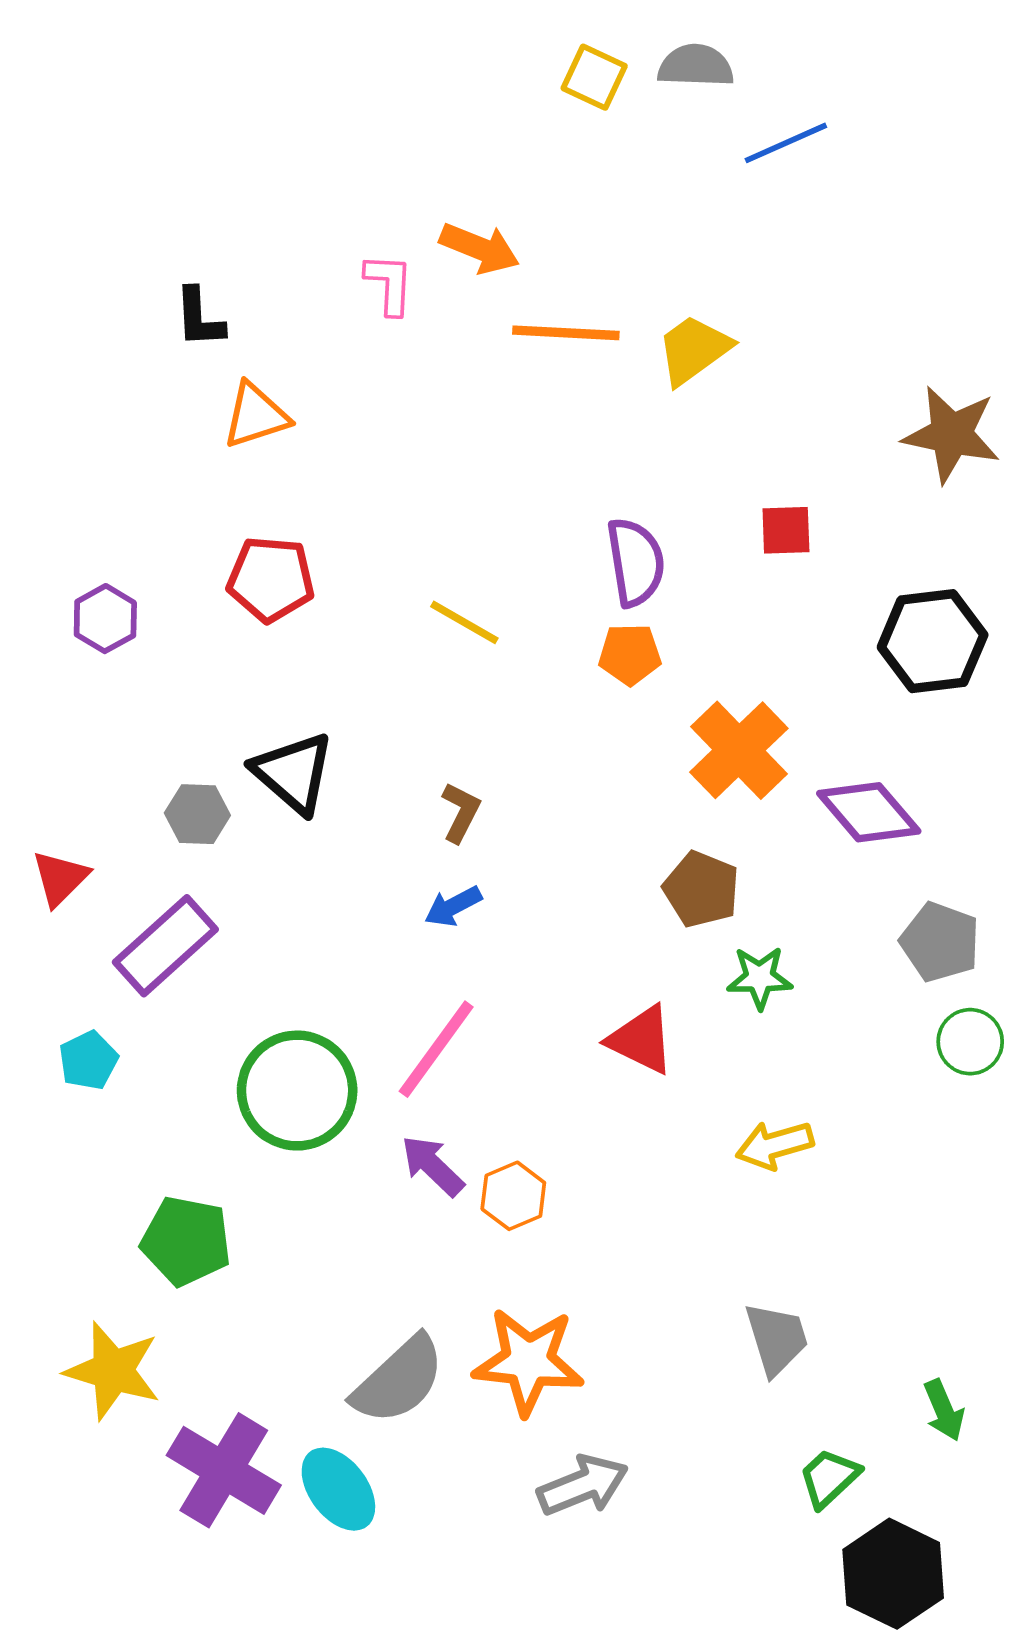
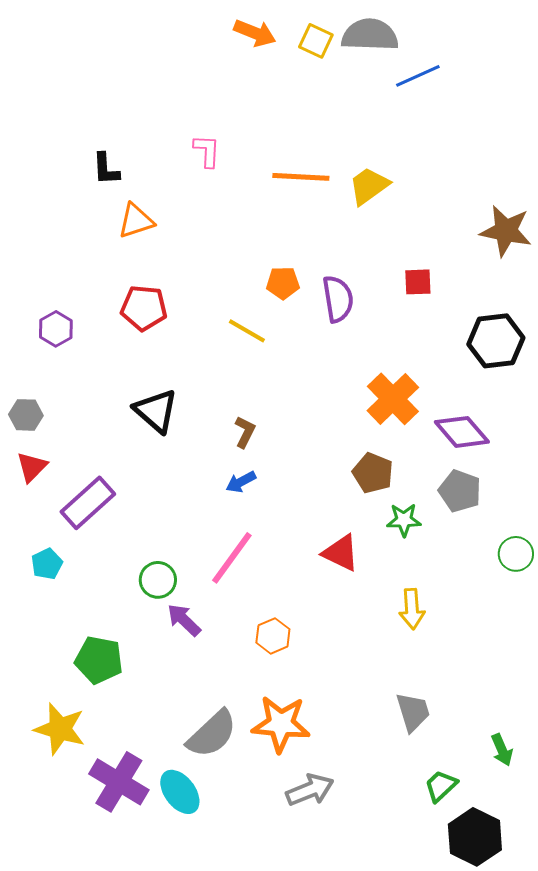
gray semicircle: (696, 66) -> (370, 35), size x1.4
orange arrow: (479, 248) -> (255, 33), moved
orange pentagon: (630, 654) -> (283, 283), moved
gray hexagon: (197, 814) -> (26, 415), moved
gray pentagon: (940, 942) -> (460, 491), moved
green circle: (297, 1091) -> (158, 580), size x0.6
yellow arrow: (775, 1145) -> (412, 609), turned -78
purple arrow: (432, 1166) -> (184, 620), moved

